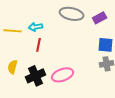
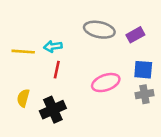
pink ellipse: (63, 75) -> (106, 83), moved

